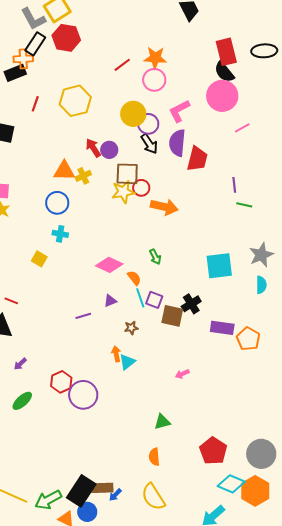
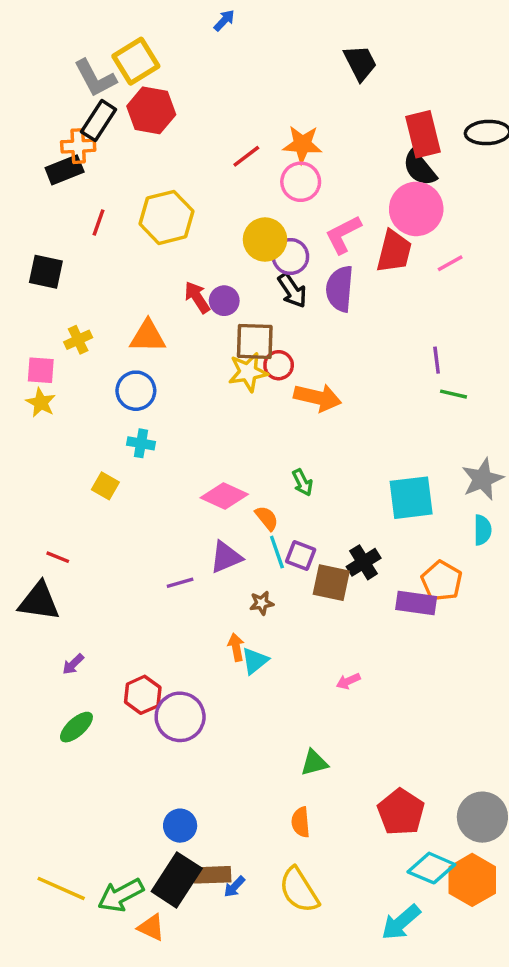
red trapezoid: (197, 159) -> (394, 251), moved
yellow cross: (83, 176) -> (78, 340), moved
purple triangle: (110, 301) -> (226, 557), size x1.5
orange pentagon: (248, 339) -> (442, 581), moved
blue circle: (87, 512) -> (180, 826), moved

